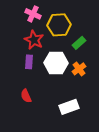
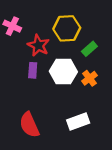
pink cross: (33, 14) -> (12, 26), moved
red semicircle: (26, 96) -> (29, 125), moved, size x1.6

